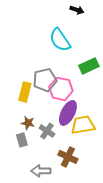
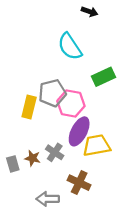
brown star: (28, 123) -> (33, 158), moved
gray rectangle: (22, 140) -> (13, 164), moved

